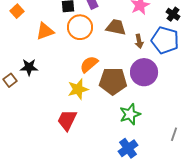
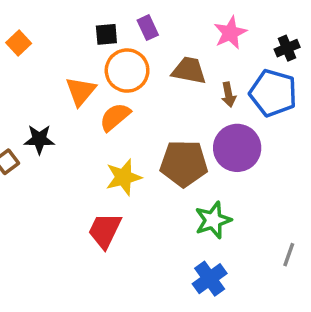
black cross: (173, 14) -> (287, 48), turned 32
orange triangle: (45, 31) -> (81, 91), moved, turned -30
orange semicircle: (89, 64) -> (115, 117), moved

